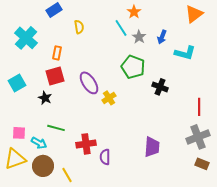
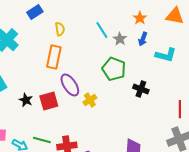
orange star: (134, 12) -> (140, 18), moved
orange triangle: (194, 14) -> (175, 16), turned 48
orange rectangle: (57, 53) -> (54, 57), moved, size x1.6
red square: (55, 76) -> (49, 101), moved
green line: (56, 128) -> (42, 140), moved

